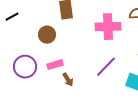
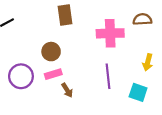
brown circle: (47, 35) -> (51, 52), moved
purple line: (106, 67) -> (108, 76), turned -50

